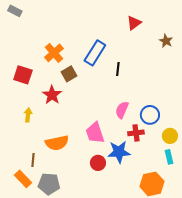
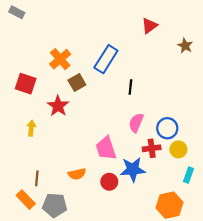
black line: (118, 69) -> (130, 87), moved
yellow circle: (170, 136) -> (178, 149), moved
orange semicircle: (57, 143) -> (77, 174), moved, size x0.7
cyan rectangle: (169, 157) -> (188, 175), turned 32

